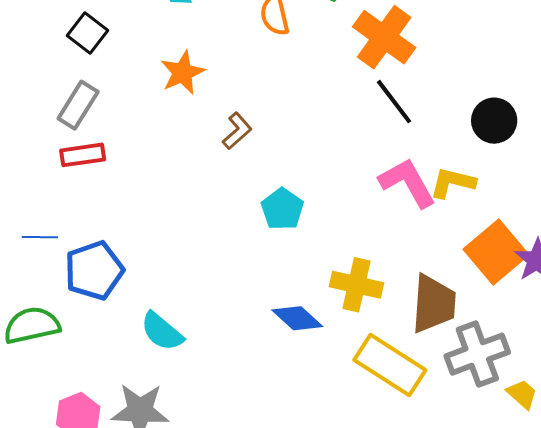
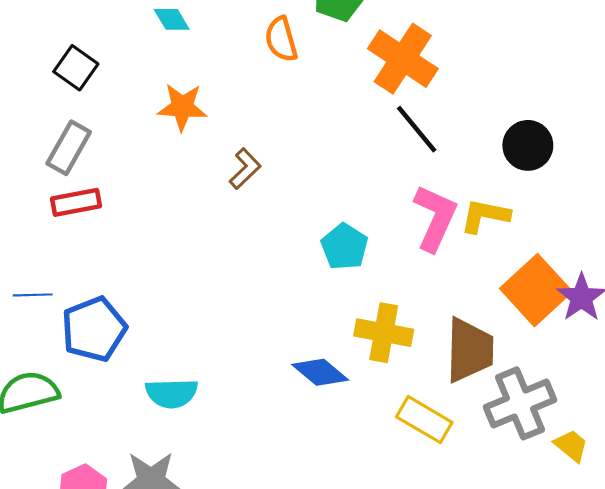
orange star: (183, 73) -> (182, 107), turned 30
pink L-shape: (407, 183) -> (435, 218), turned 56
cyan pentagon: (282, 209) -> (344, 247), moved
cyan semicircle: (162, 332) -> (172, 393), turned -39
yellow rectangle: (390, 365) -> (424, 420), size x0.7

